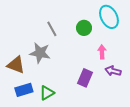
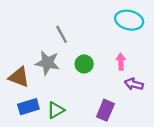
cyan ellipse: (109, 17) -> (129, 20), turned -50
green circle: (84, 28) -> (84, 64), moved
purple rectangle: (85, 78) -> (105, 110), moved

